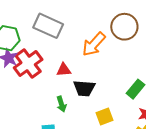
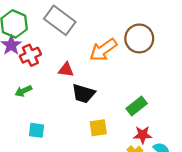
red cross: (28, 64) -> (30, 55), size x0.7
green arrow: (61, 104) -> (23, 91), moved, turned 70

